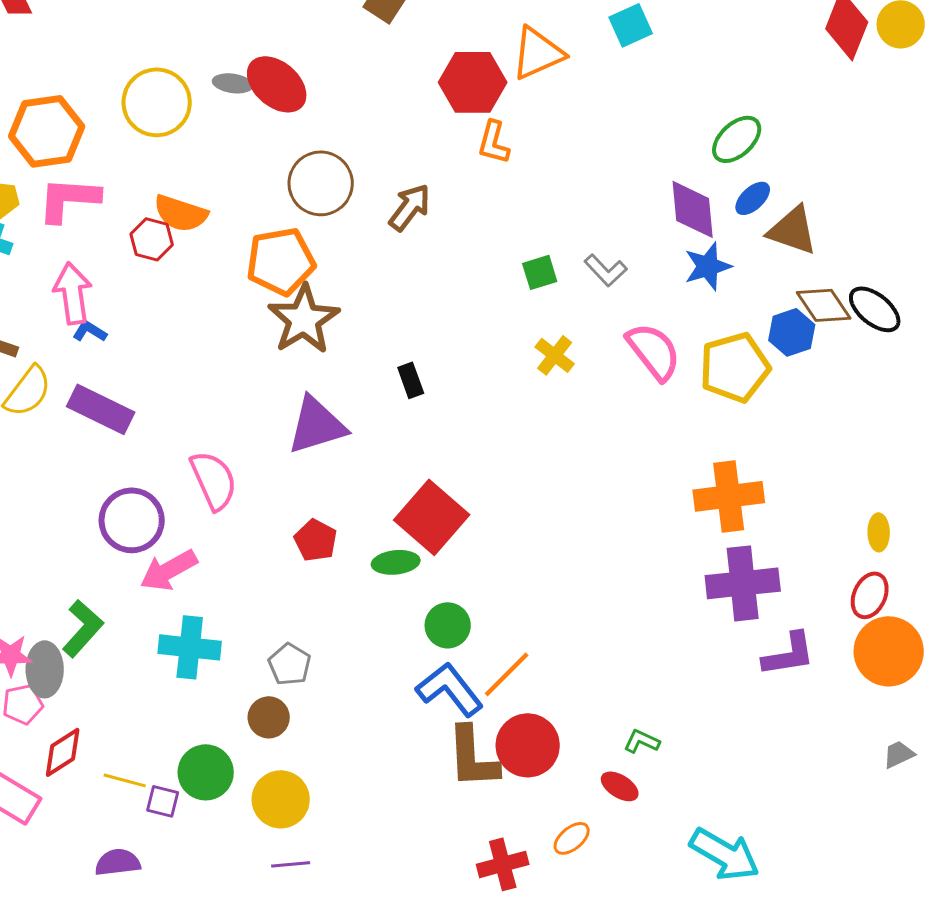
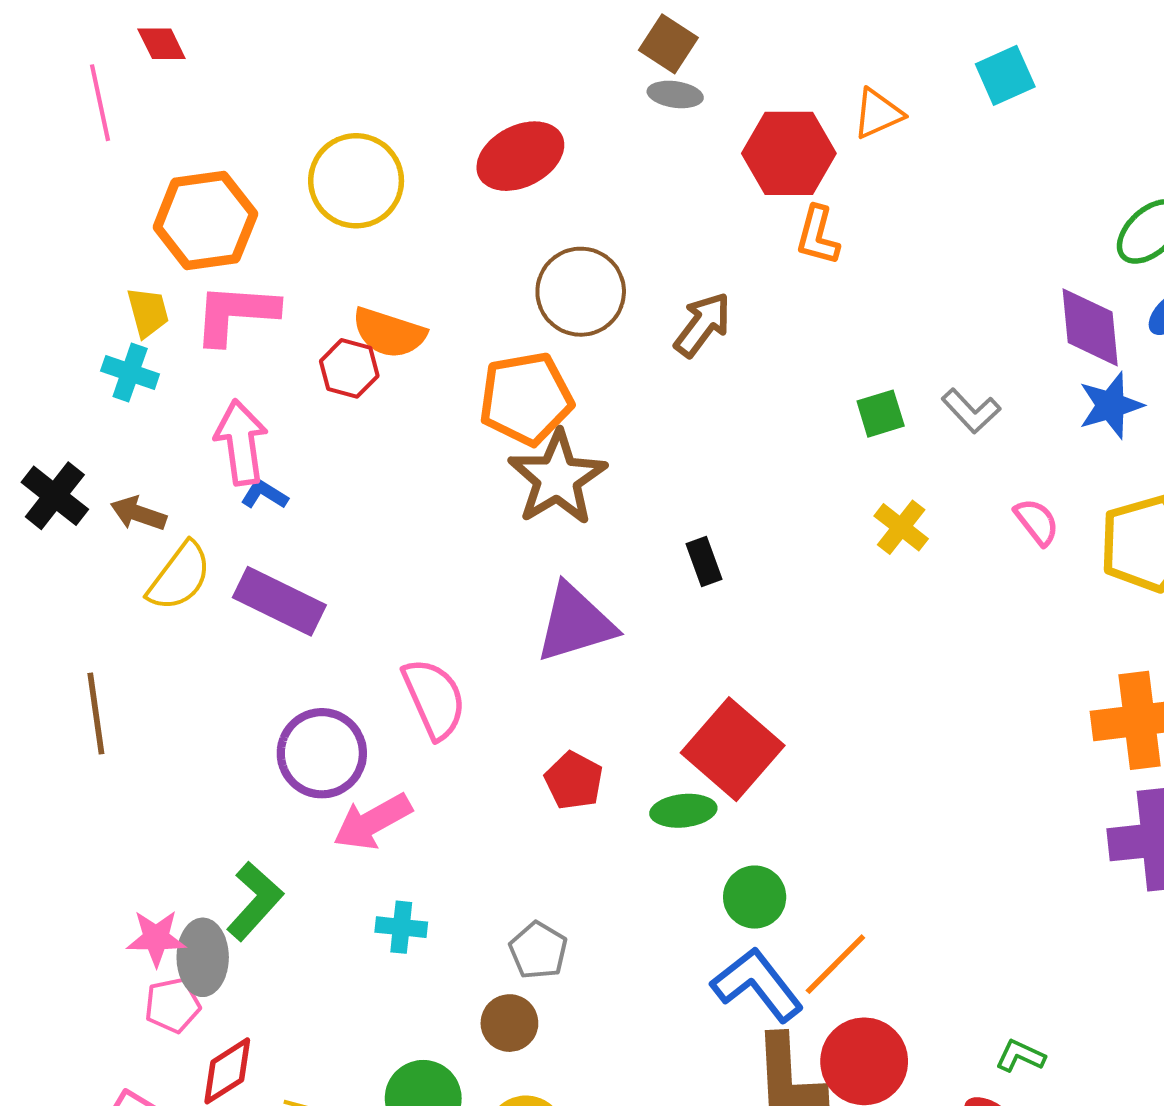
orange triangle: (538, 53) -> (878, 114), size x0.7
gray ellipse: (233, 83) -> (675, 94), moved
red ellipse: (277, 84) -> (520, 156), turned -68
pink semicircle: (654, 351) -> (1037, 522), size x0.6
cyan cross: (190, 647) -> (401, 927), size x0.6

